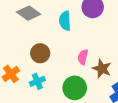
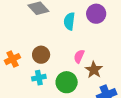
brown circle: (40, 53) -> (41, 55), moved
cyan cross: (37, 81) -> (39, 78), moved

